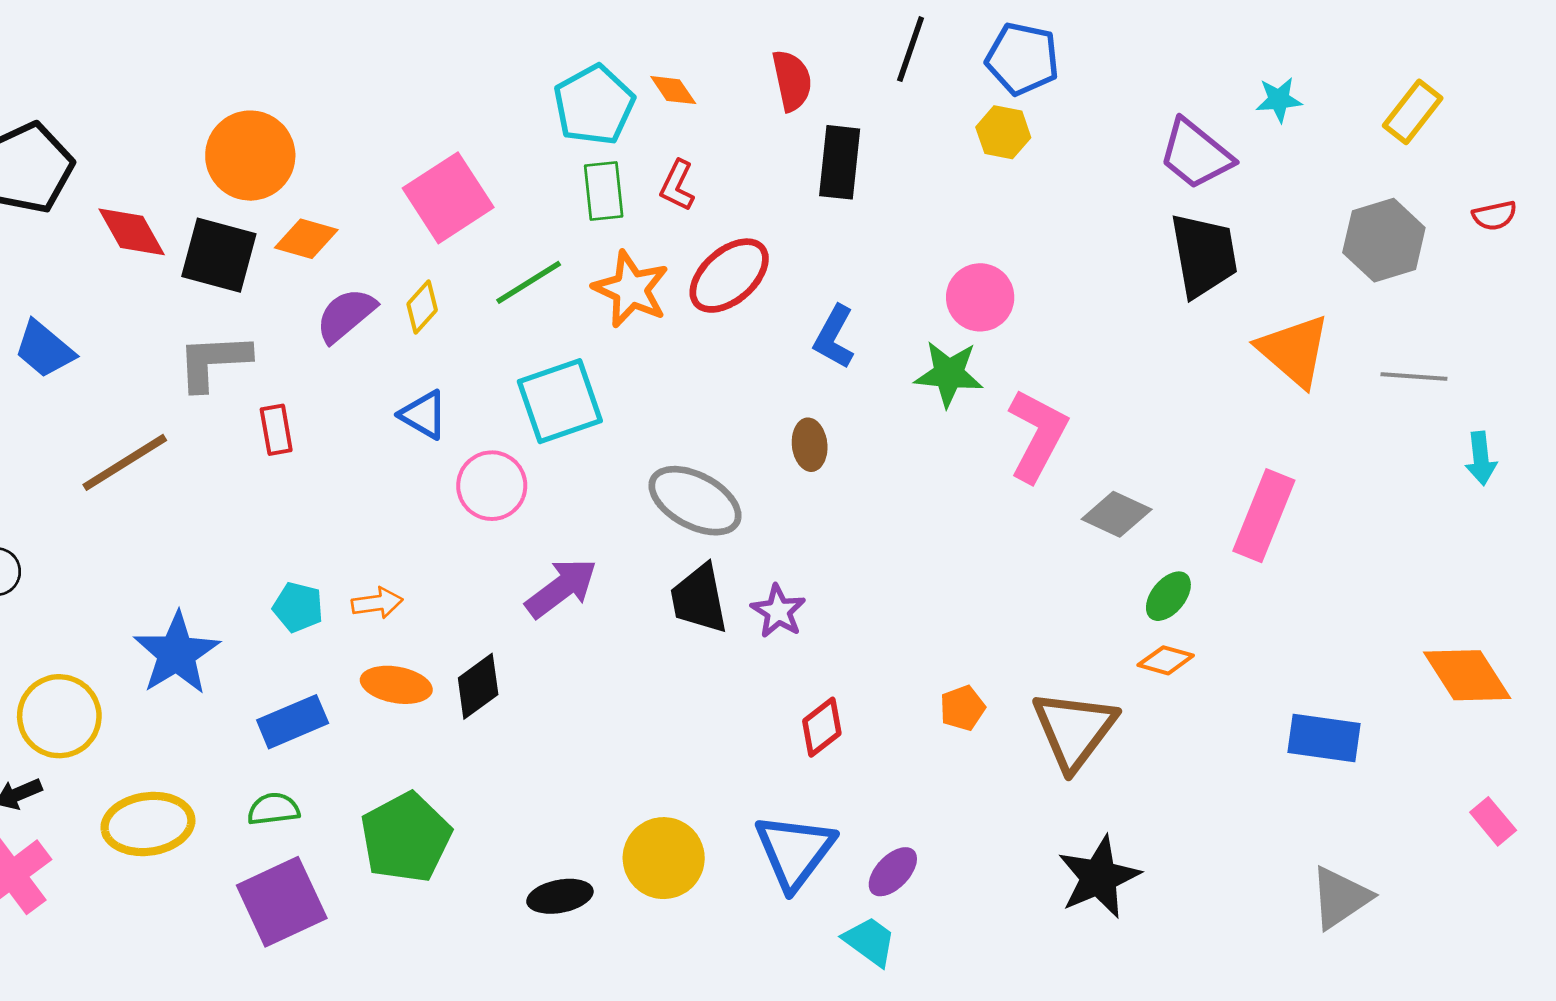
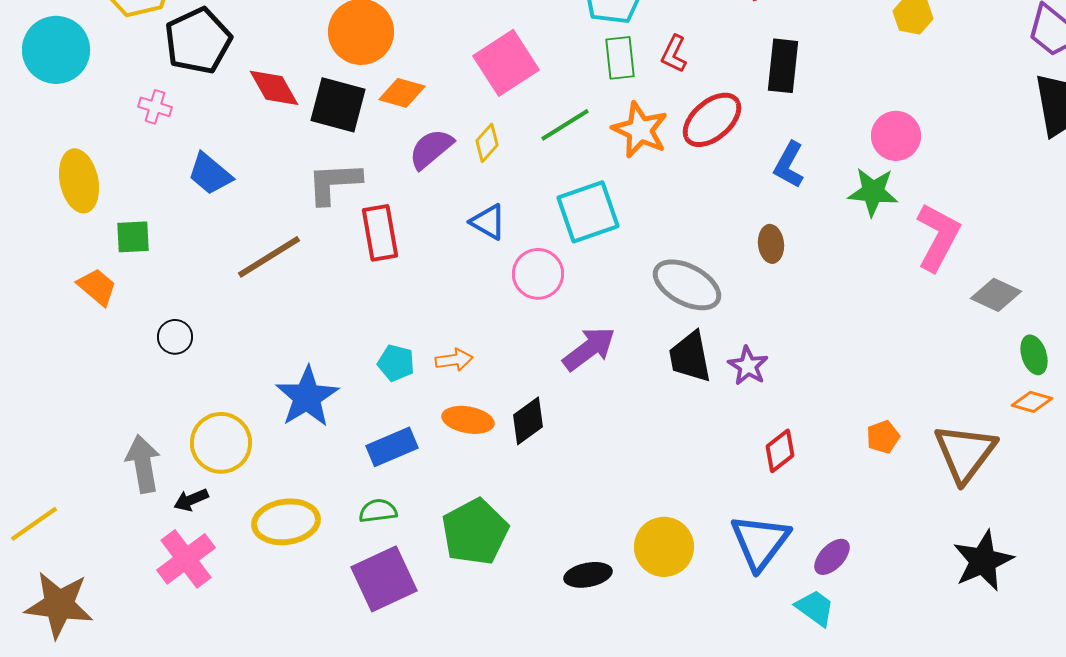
black rectangle: (840, 162) -> (783, 66), moved
red rectangle: (276, 430) -> (380, 233), size x1.5
green ellipse: (1168, 596) -> (1034, 355), turned -57

